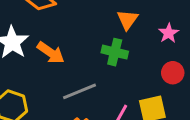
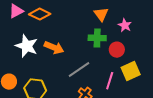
pink star: (169, 33) -> (125, 25), moved
red circle: (173, 73) -> (117, 50), moved

